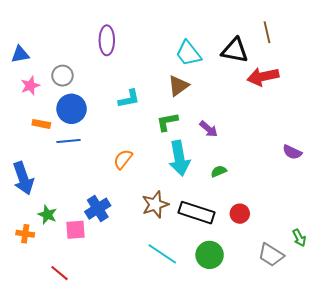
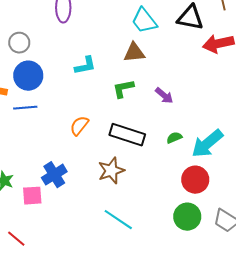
brown triangle: (178, 86) -> (134, 53), turned 30
cyan arrow: (179, 158) -> (207, 144), moved, turned 60
black rectangle: (196, 213) -> (127, 135), moved
red circle: (240, 214) -> (195, 180), size x1.4
green circle: (210, 255) -> (187, 217), moved

